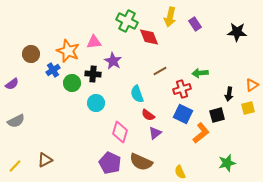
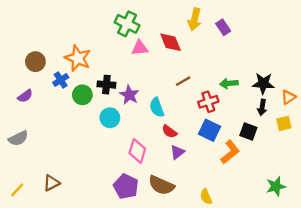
green cross: (127, 21) -> (127, 24), moved
black star: (237, 32) -> (263, 83), moved
pink triangle: (94, 42) -> (140, 48), moved
purple star: (113, 61) -> (129, 95), moved
purple semicircle: (12, 84) -> (25, 96), moved
black square: (217, 115) -> (248, 131), turned 35
green star: (227, 163) -> (276, 186), moved

